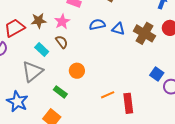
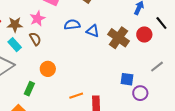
brown star: (39, 21) -> (15, 25), moved
blue square: (157, 74) -> (127, 79), turned -32
green rectangle: (60, 92) -> (29, 89), turned 72

